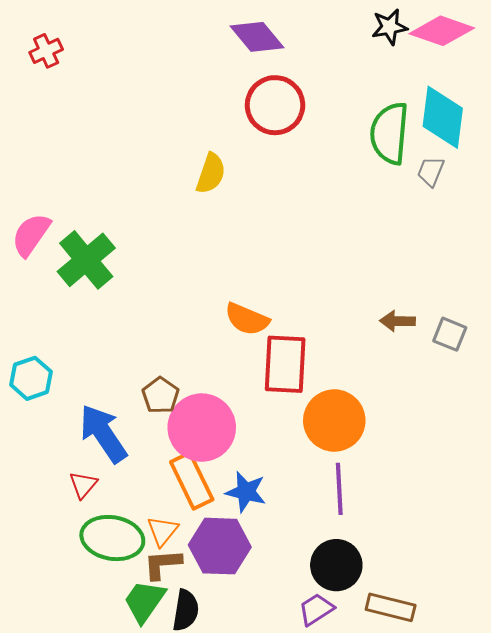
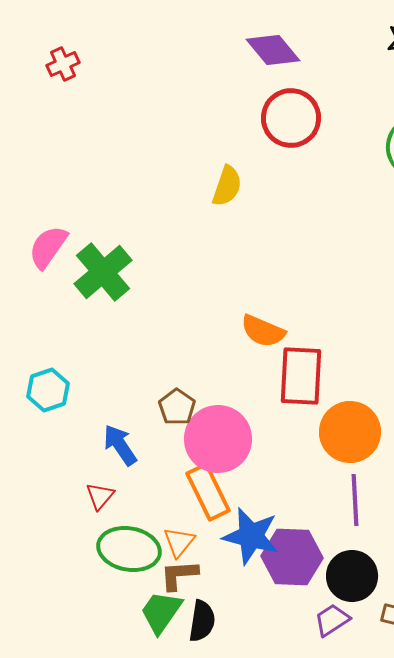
blue arrow: (103, 434) -> (120, 445), size x0.7
blue star: (246, 492) -> (251, 536), moved, size x1.4
purple hexagon: (220, 546) -> (292, 557), moved

